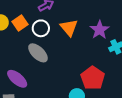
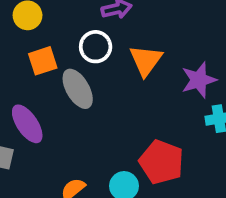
orange square: (20, 23) -> (43, 61), moved
red pentagon: (93, 78) -> (161, 162), turned -30

